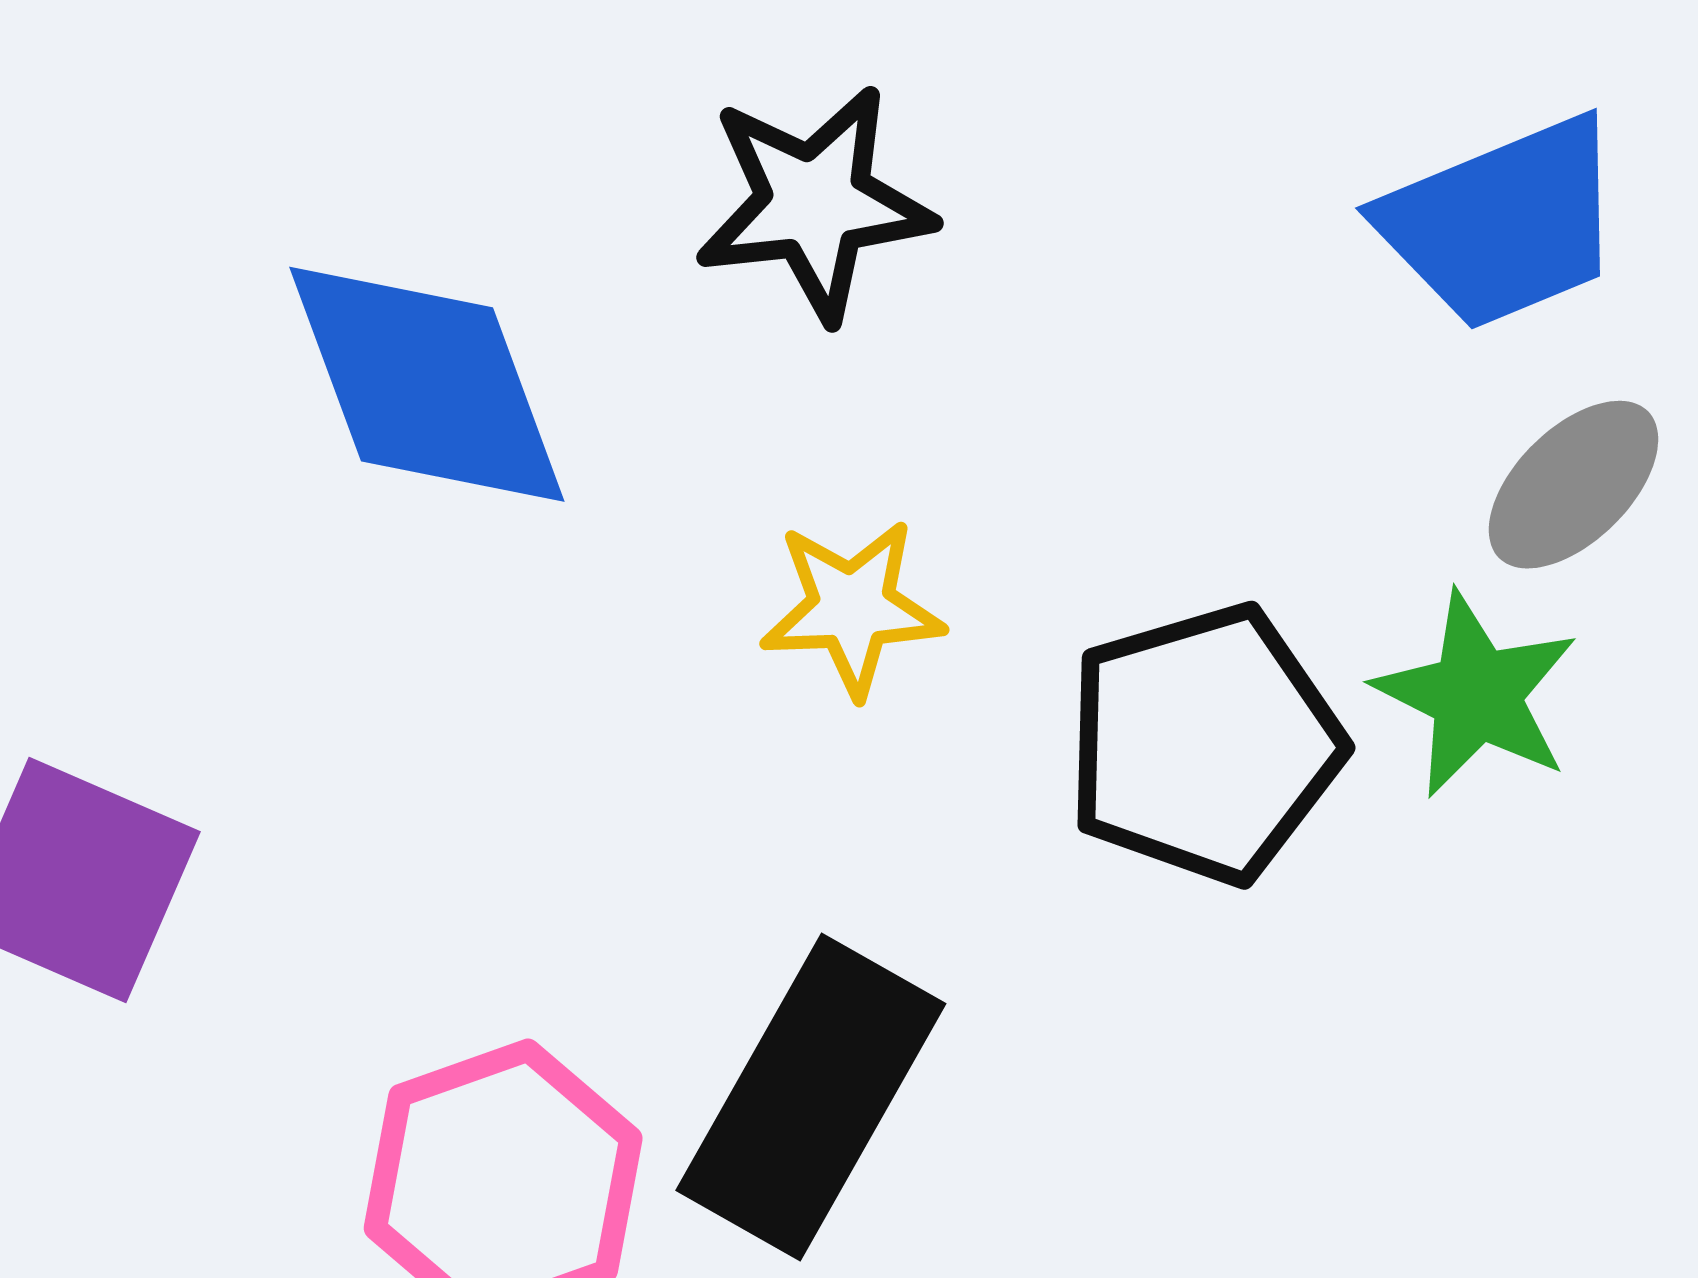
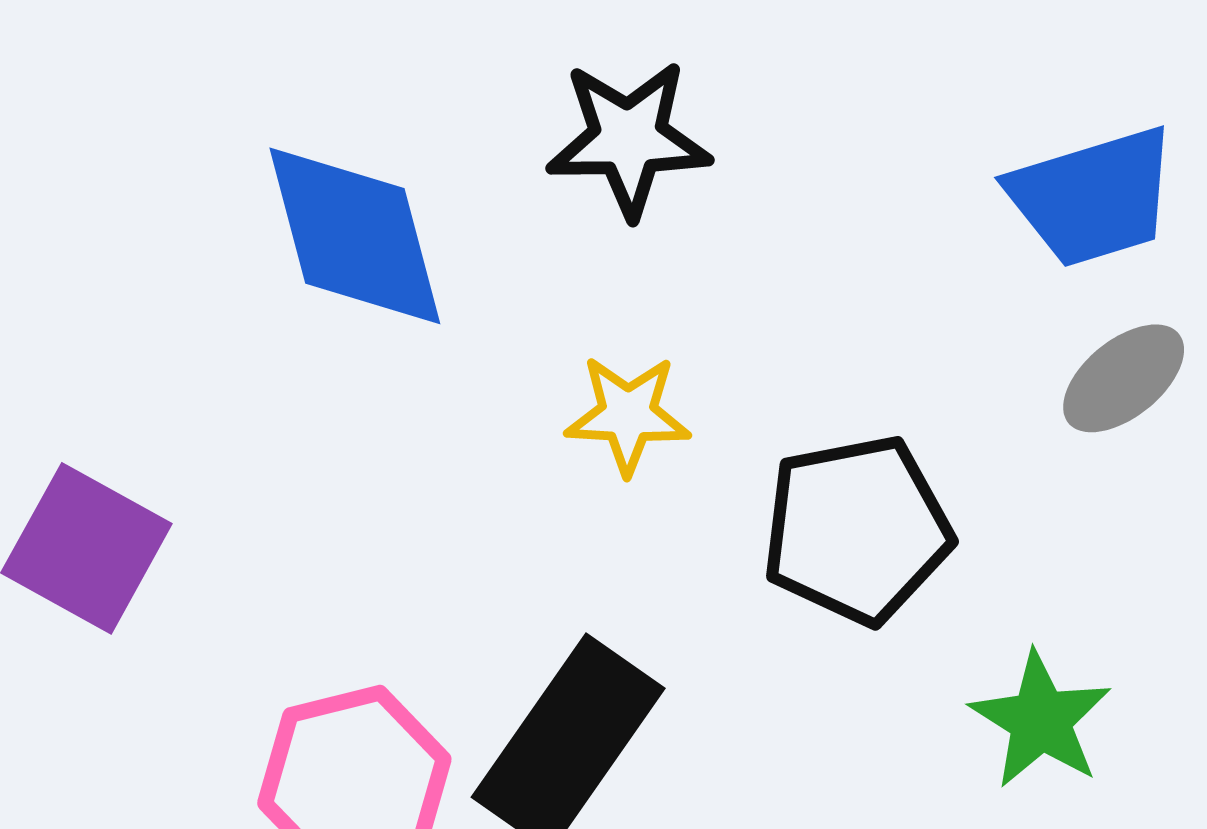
green star: (1476, 695) -> (1041, 720), moved

